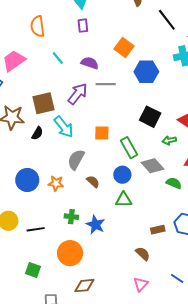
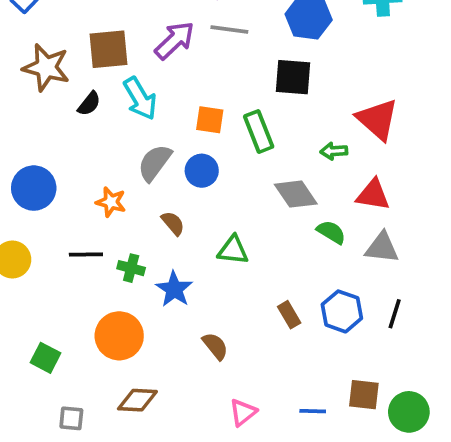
black square: (150, 117) -> (293, 77), moved, turned -30
green rectangle: (129, 148) -> (259, 132), moved
blue circle: (122, 175) -> (202, 171), moved
blue circle: (27, 180) -> (34, 188), moved
brown semicircle: (93, 182) -> (173, 223), moved
black line: (36, 229) -> (86, 254), moved
brown rectangle: (158, 230) -> (289, 315), turned 64
brown semicircle: (143, 254) -> (215, 346), moved
blue line: (177, 278) -> (313, 411), turned -40

